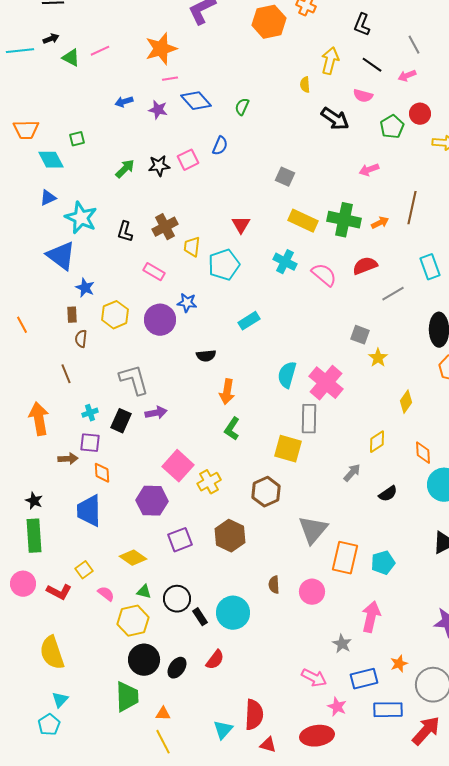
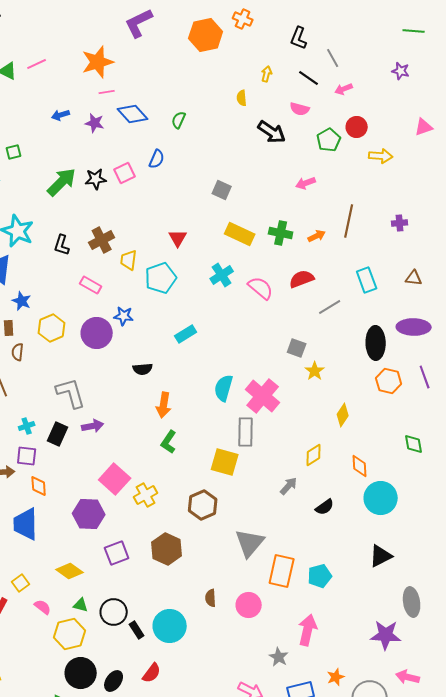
gray line: (414, 45) -> (333, 58), moved
yellow arrow: (330, 61) -> (267, 74), size x0.6
green arrow: (125, 169) -> (62, 182), size x1.5
green cross: (344, 220) -> (281, 233), size x0.7
cyan cross: (285, 262) -> (222, 275), turned 30

